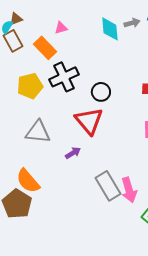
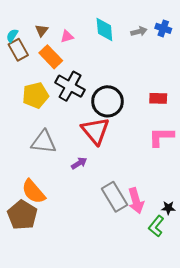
brown triangle: (16, 19) -> (42, 30), moved, turned -32
cyan diamond: (110, 29) -> (104, 29), moved
black cross: (64, 77) -> (70, 86), turned -36
black circle: (101, 92) -> (107, 101), size x1.6

